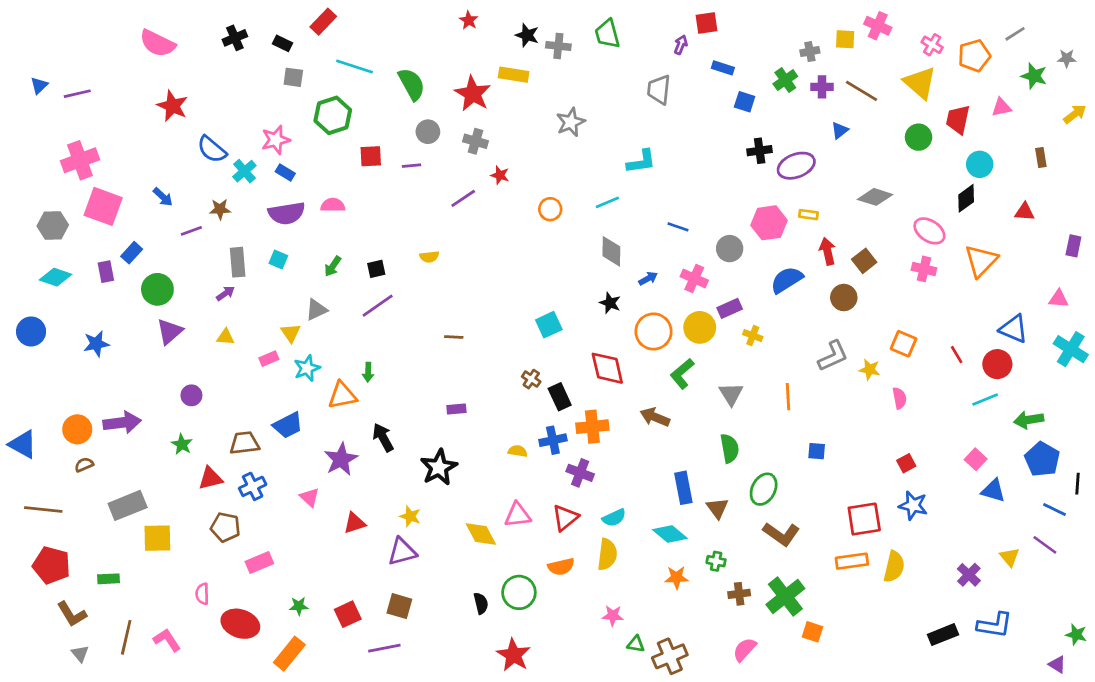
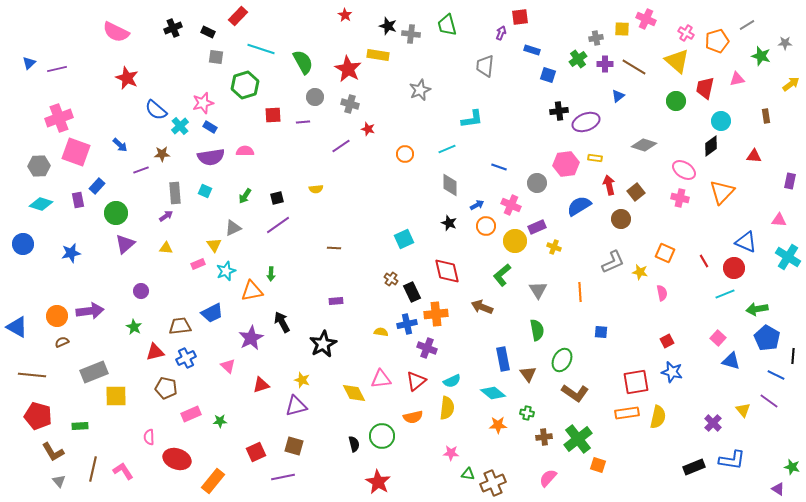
orange circle: (654, 331) -> (486, 226), moved, size x0.7
green star: (299, 606) -> (220, 421), moved

